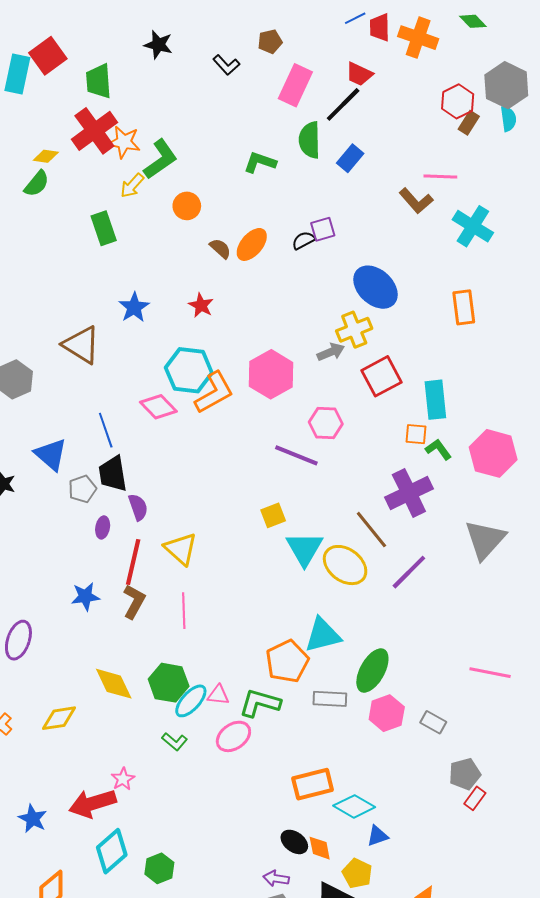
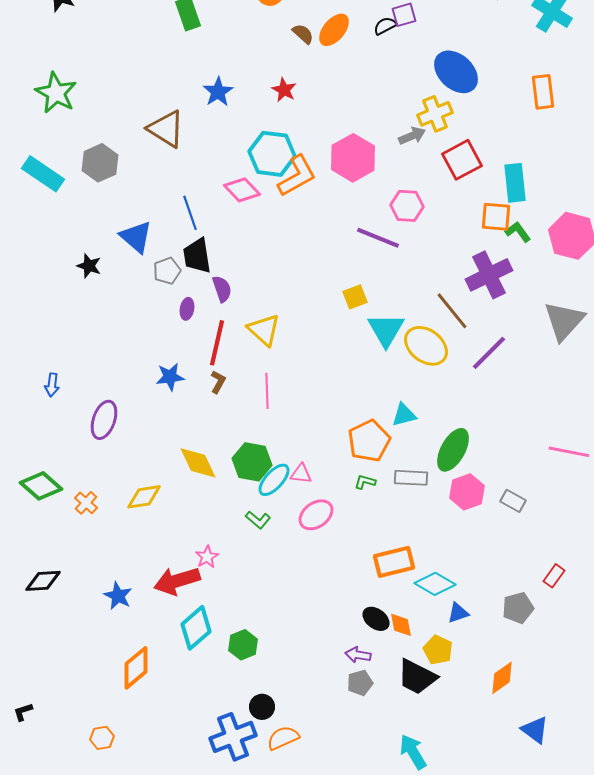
orange square: (416, 434) -> (496, 217), size x1.4
brown L-shape: (134, 602) -> (218, 382), size x0.7
cyan triangle: (323, 635) -> (404, 415), size x0.7
green L-shape: (260, 703) -> (365, 482), moved, size x0.5
gray pentagon: (465, 774) -> (518, 608), moved

